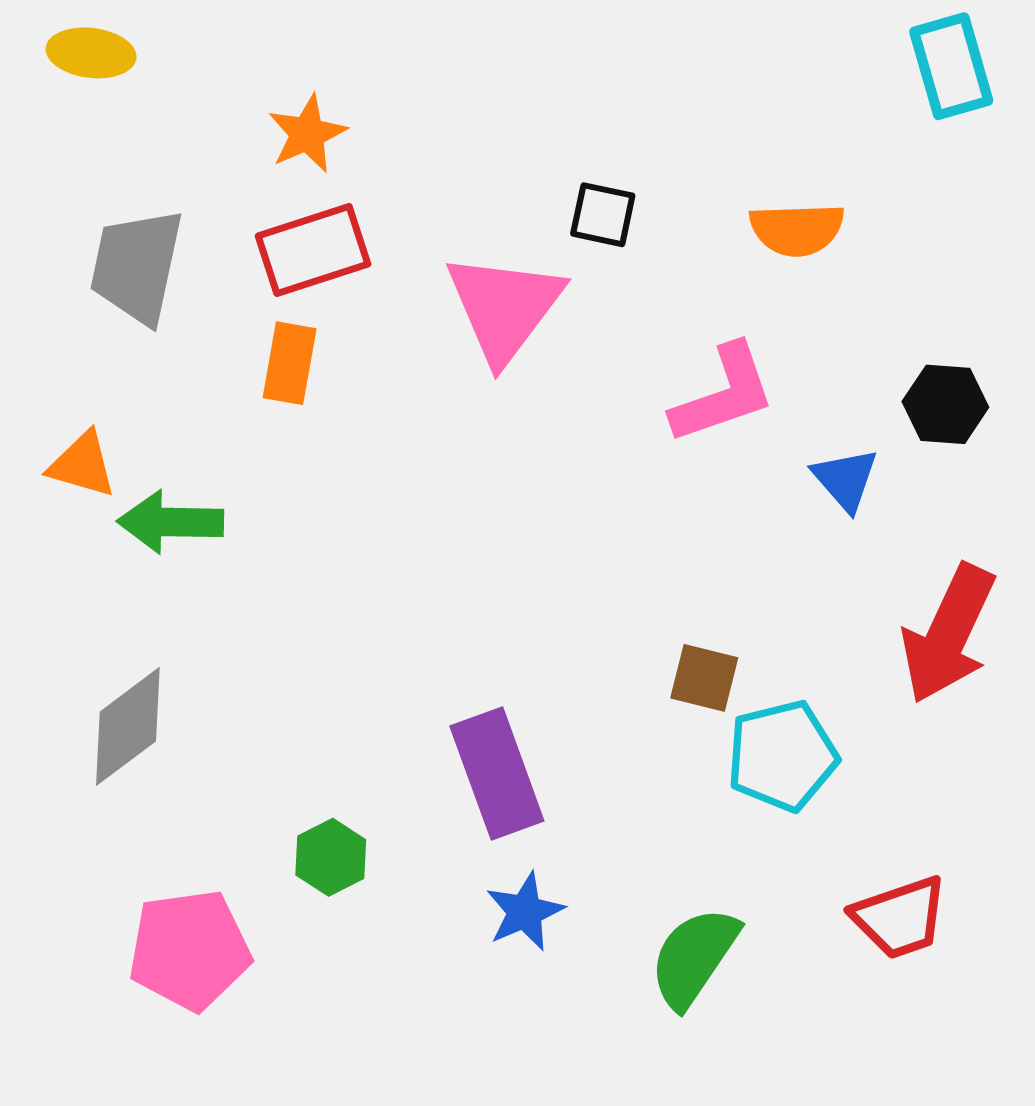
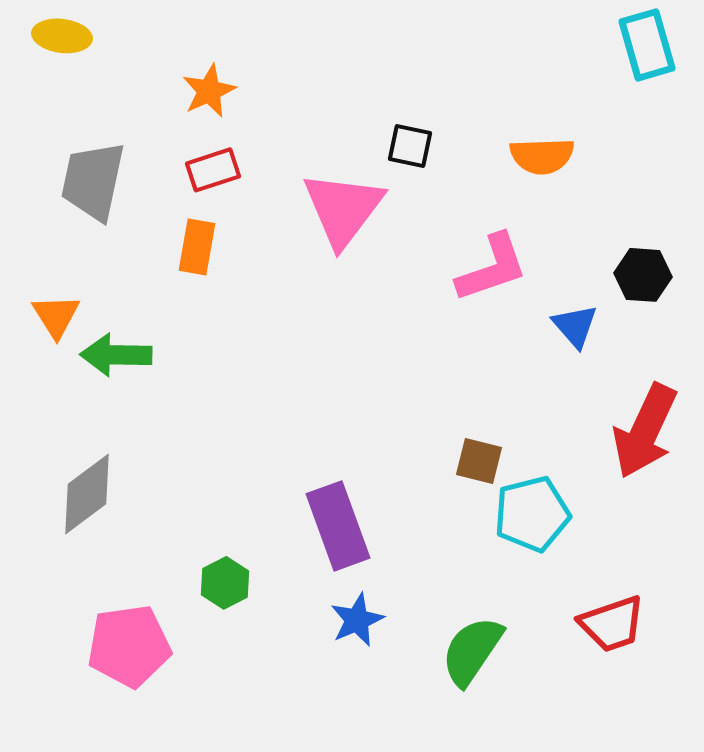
red rectangle: (313, 250) -> (213, 170), size x0.7
orange triangle: (82, 465) -> (56, 316), turned 42

